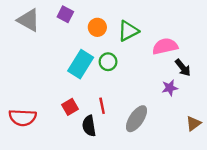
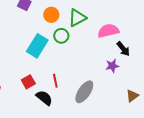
green circle: (108, 62) -> (61, 36), moved
black semicircle: (89, 126) -> (44, 98), turned 138

